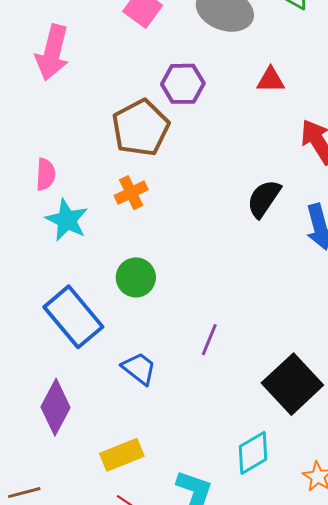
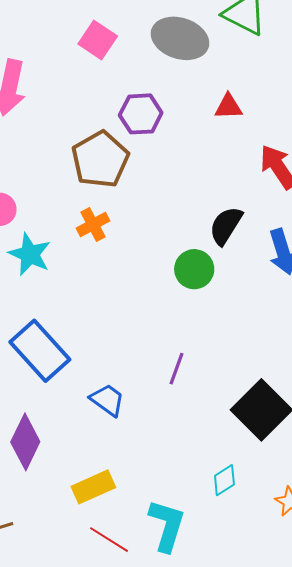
green circle: (136, 277) -> (194, 269), moved
cyan diamond: (253, 453) -> (224, 480), size x0.7

